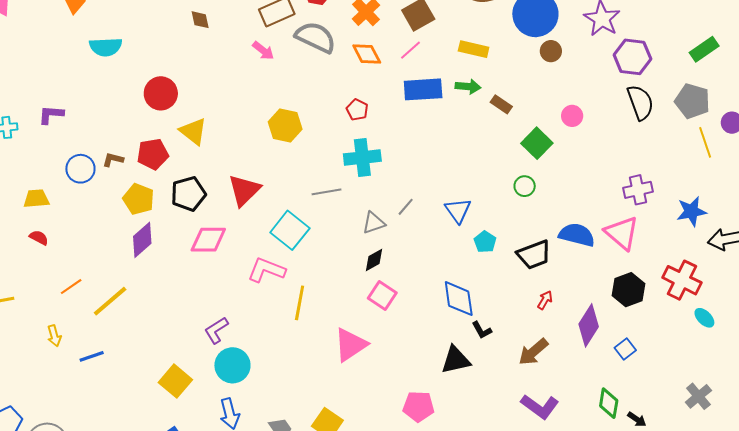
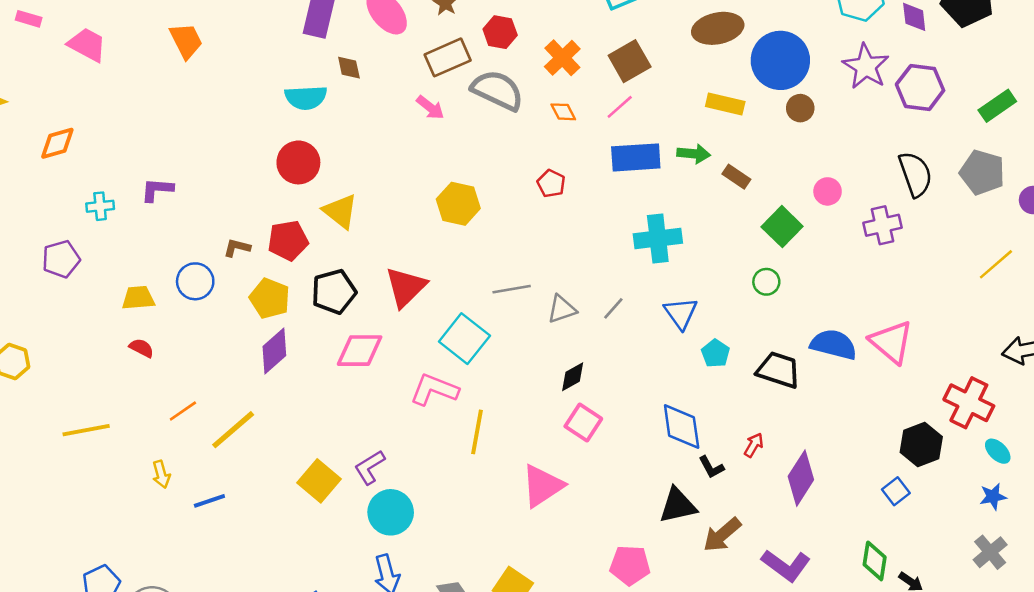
cyan semicircle: (106, 47) -> (306, 98), moved
yellow rectangle: (474, 49) -> (725, 104), moved
orange diamond: (367, 54) -> (563, 112), size x0.7
purple hexagon: (632, 57) -> (920, 87), moved
yellow line: (705, 142) -> (996, 264), moved, turned 68
cyan cross: (362, 158) -> (658, 238), moved
blue circle: (80, 169) -> (195, 281), moved
purple cross: (638, 190) -> (883, 225), moved
blue star: (692, 211) -> (993, 497), moved, size x0.7
gray triangle: (374, 223) -> (562, 309), moved
black trapezoid: (534, 255) -> (778, 370), turned -141
black hexagon: (628, 290) -> (921, 444), moved
red arrow: (545, 300) -> (754, 445), moved
purple diamond: (589, 325) -> (801, 478), moved
brown arrow: (533, 352) -> (722, 535), moved
yellow square: (175, 381) -> (319, 481), moved

